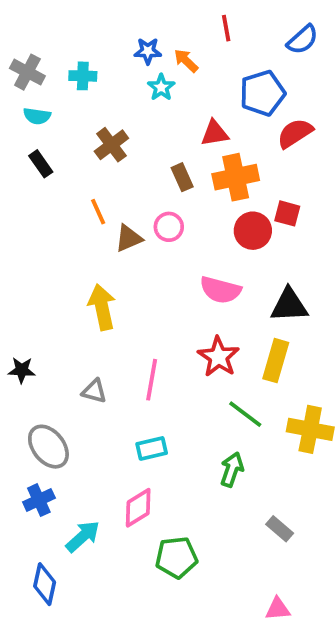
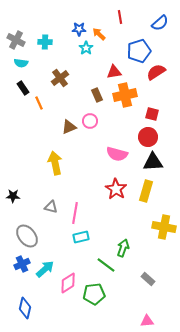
orange line: (98, 212) -> (39, 103), moved
red circle: (253, 231) -> (148, 137), moved
pink line: (152, 380) -> (75, 213), moved
green line: (245, 414) -> (106, 265), moved
pink diamond: (138, 508) -> (68, 283), moved
cyan arrow: (83, 536) -> (45, 269), moved

